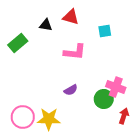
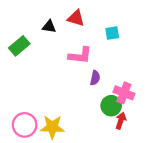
purple semicircle: (71, 90) -> (95, 78), moved, turned -48
red arrow: (124, 116) -> (121, 121), moved

